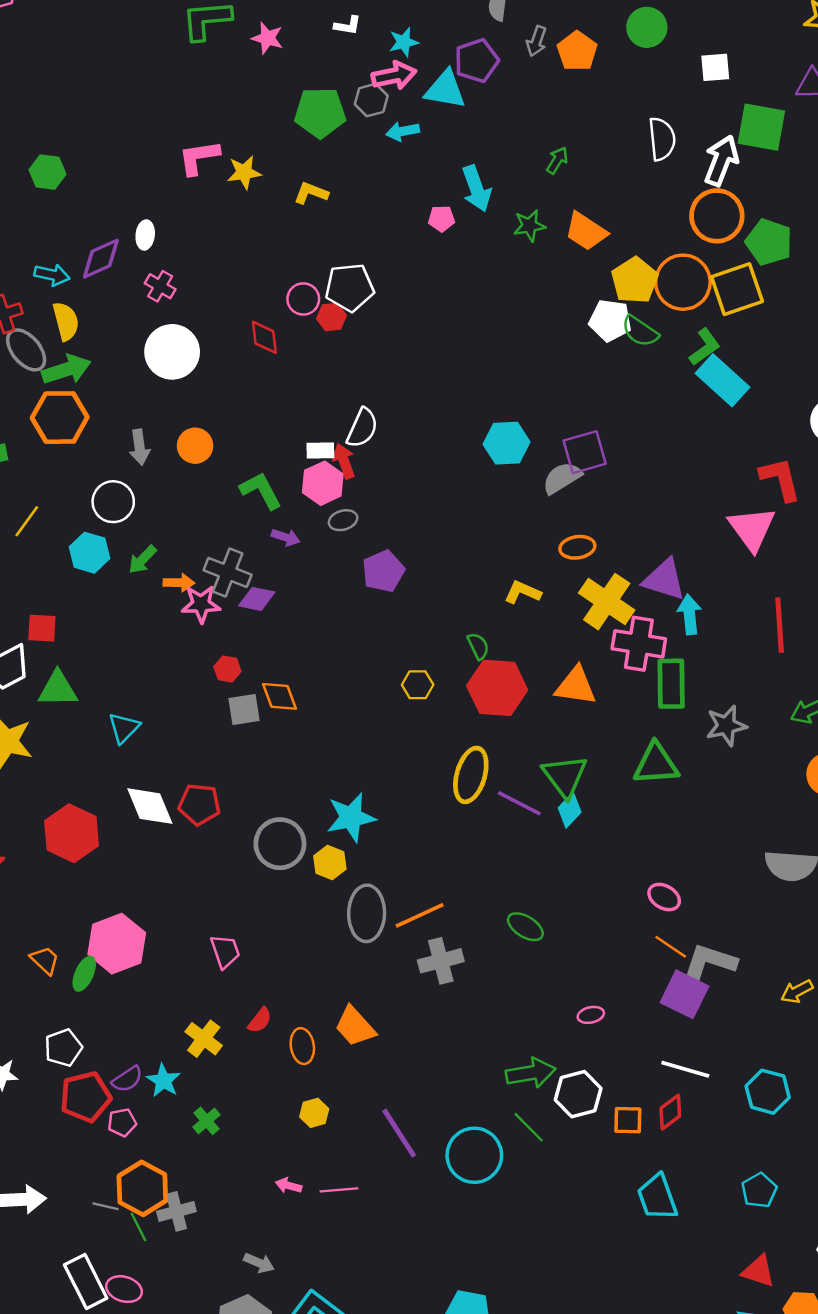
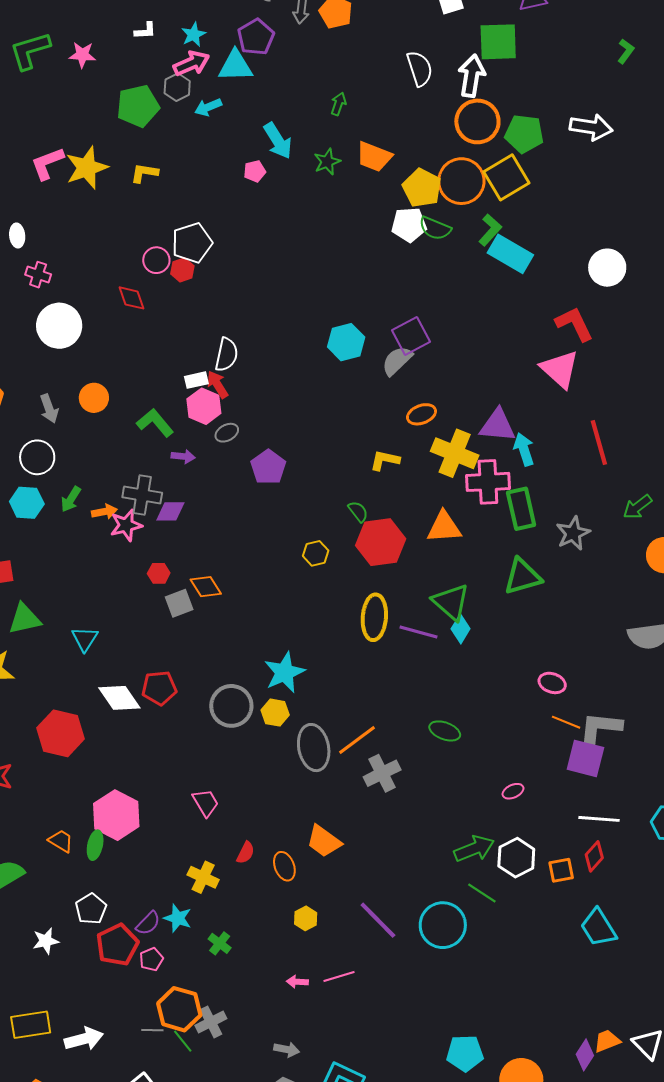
yellow star: (244, 172) -> (87, 168), size x1.5

